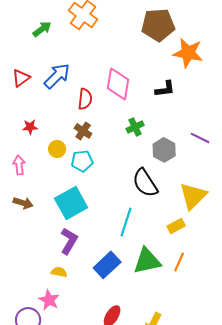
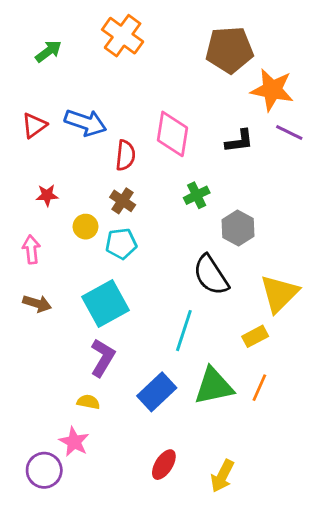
green arrow: (42, 29) -> (48, 51), moved
blue arrow: (57, 76) -> (86, 123), turned 64
purple line: (200, 138) -> (289, 133), moved

